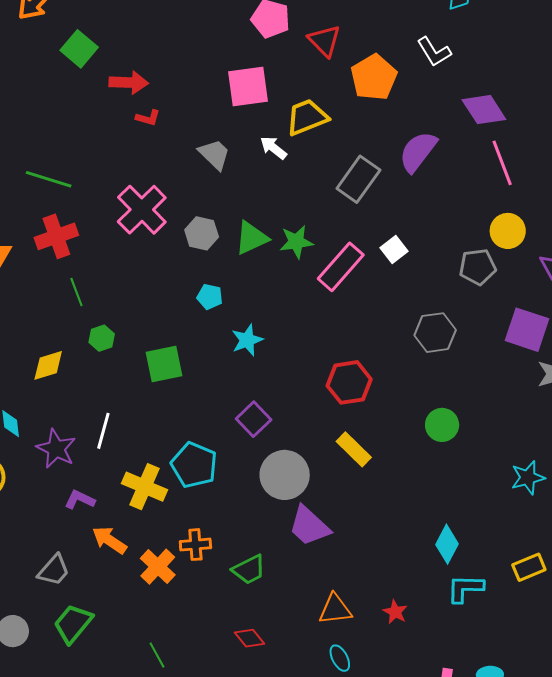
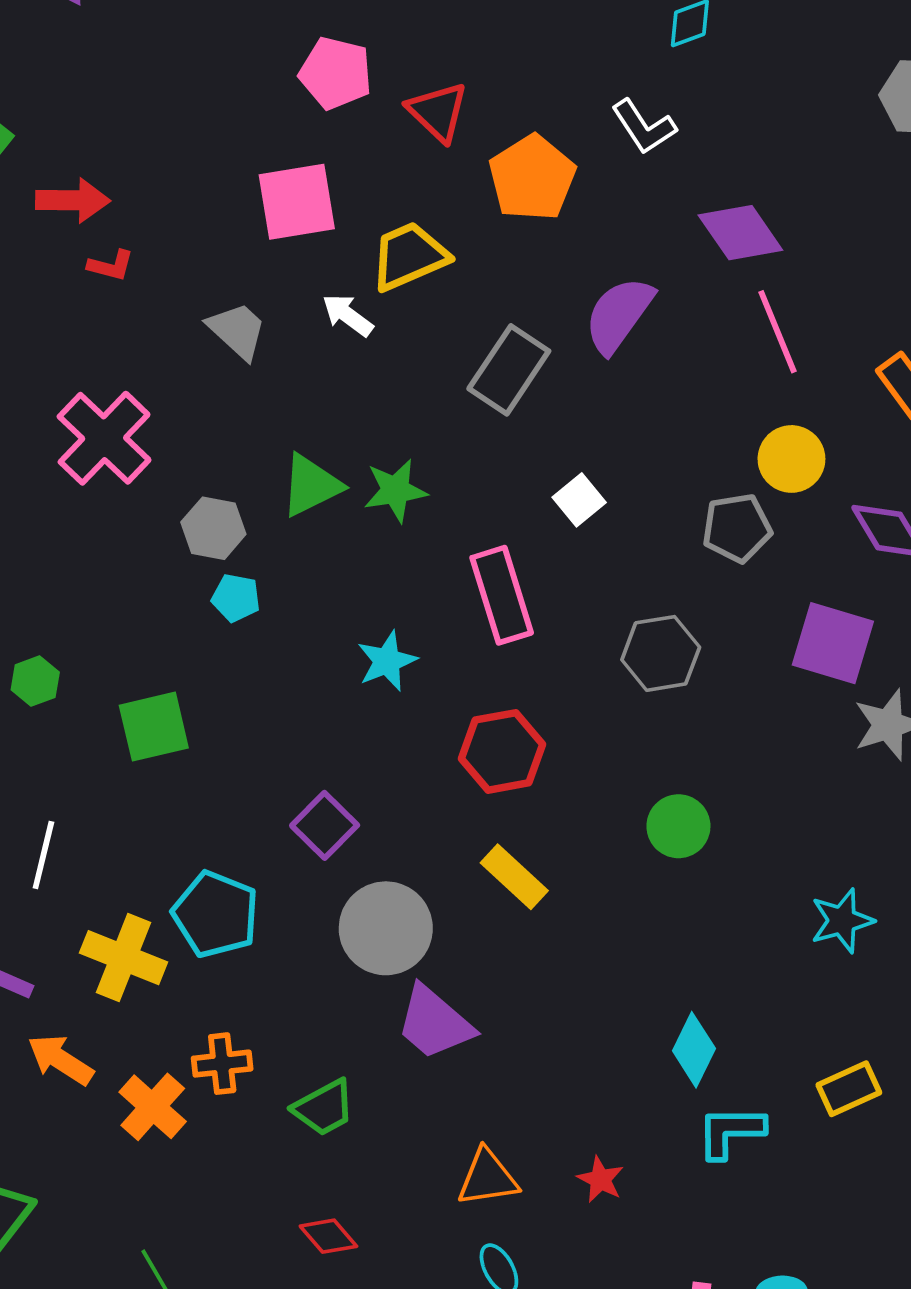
gray hexagon: (202, 233) -> (213, 528), moved
pink rectangle: (341, 267) -> (502, 595), moved, turned -57
cyan star: (247, 340) -> (387, 661), moved

